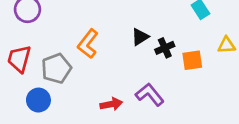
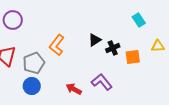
blue circle: (38, 100) -> (32, 86), moved
red arrow: (111, 104) -> (74, 89), turned -140

